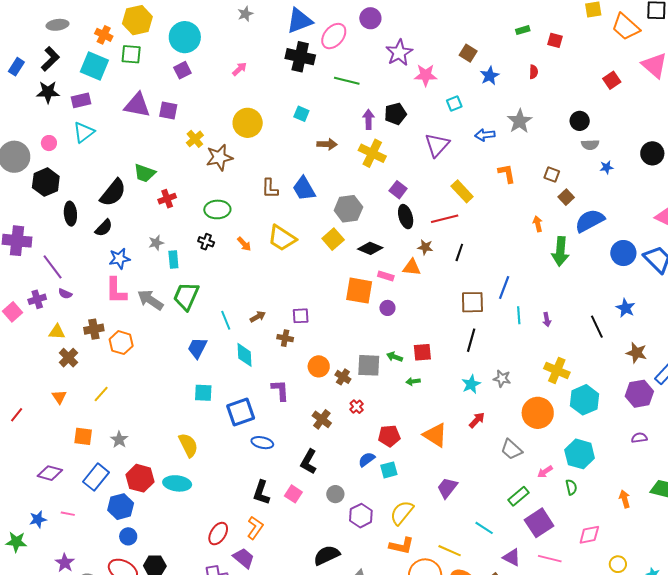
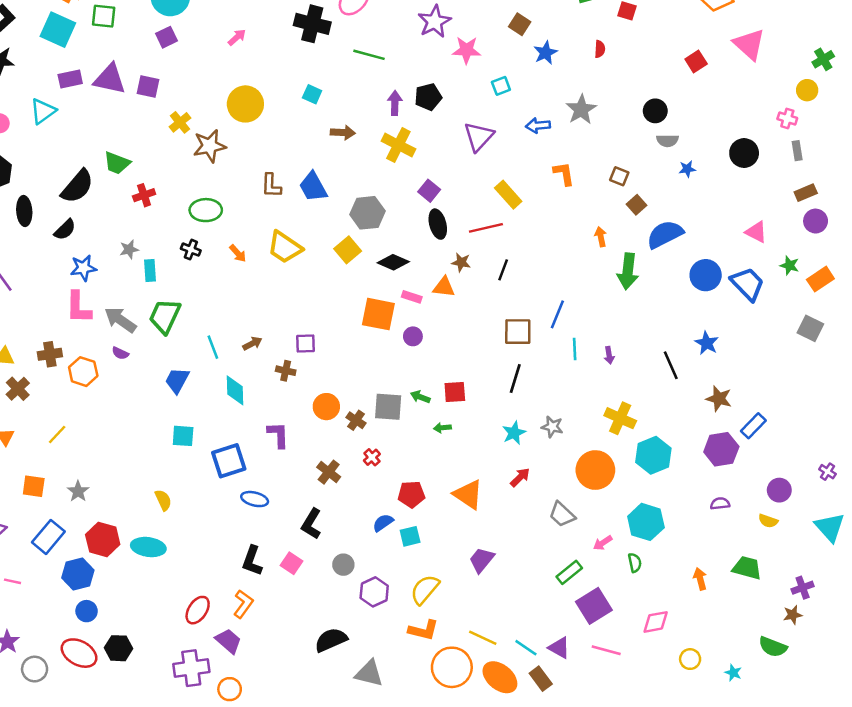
purple rectangle: (81, 100) -> (70, 79), moved
purple semicircle: (65, 294) -> (120, 353), moved
yellow semicircle: (188, 445) -> (163, 500), size x0.7
cyan line: (484, 528) -> (526, 648), moved

